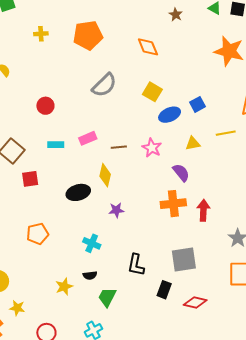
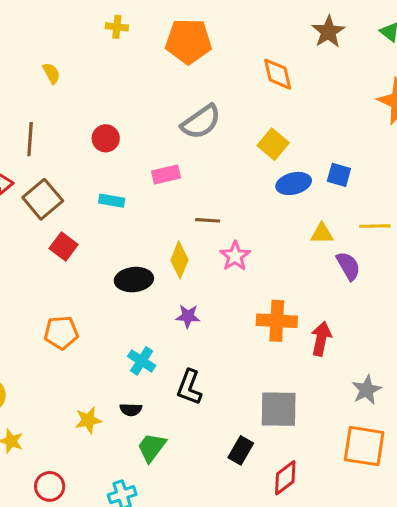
brown star: (176, 15) -> (328, 32), size x1.5
blue square: (197, 104) -> (339, 175), turned 35
pink rectangle: (88, 138) -> (166, 175), moved
pink star: (152, 148) -> (235, 256), moved
purple semicircle: (181, 173) -> (348, 266), moved
red square: (30, 179) -> (64, 247), turned 36
black L-shape: (136, 265) -> (189, 387), moved
red diamond: (195, 302) -> (285, 478), turned -60

